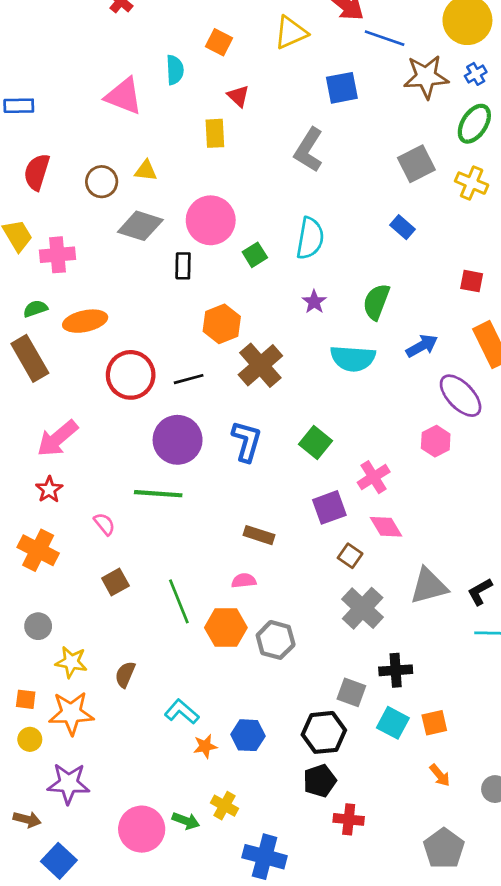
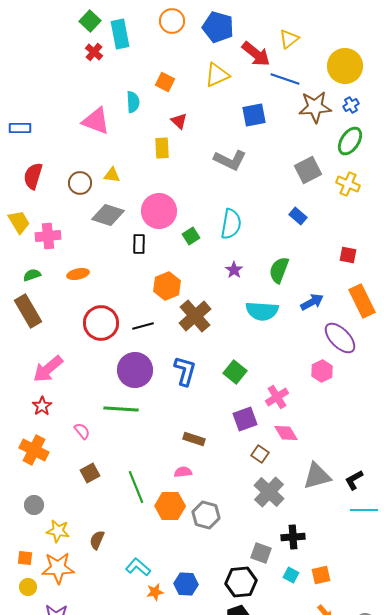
gray L-shape: (309, 150) -> (230, 160), turned -96
orange ellipse: (85, 321) -> (78, 274), moved, size x0.7
cyan square: (393, 723) -> (291, 575), size x0.7

